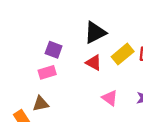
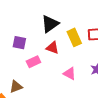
yellow rectangle: (123, 54) -> (74, 37), turned -66
pink rectangle: (47, 72) -> (33, 62), moved

